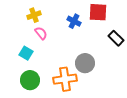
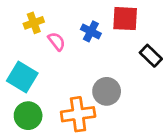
pink semicircle: (41, 33) -> (57, 41), moved
cyan square: (26, 53) -> (22, 77), size x1.5

